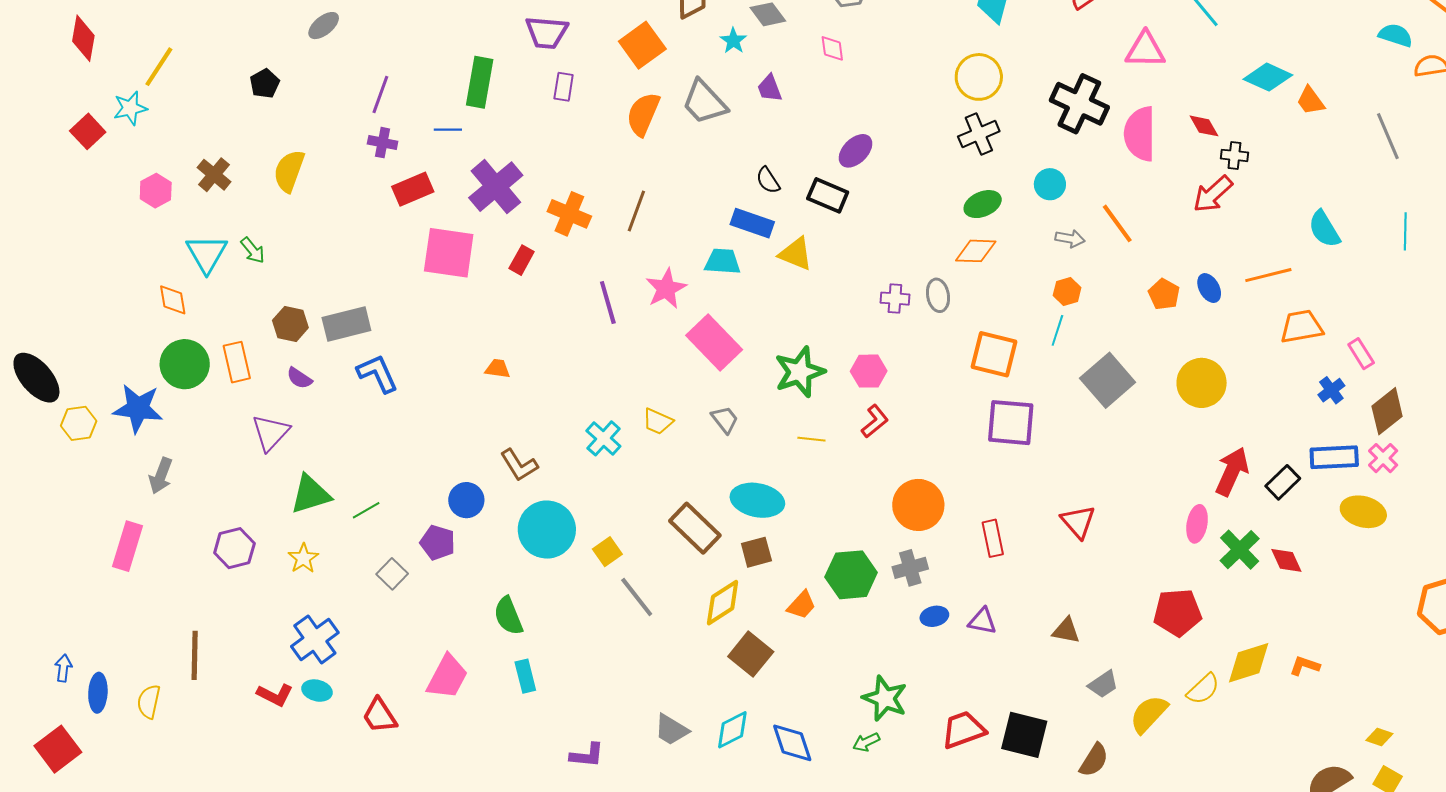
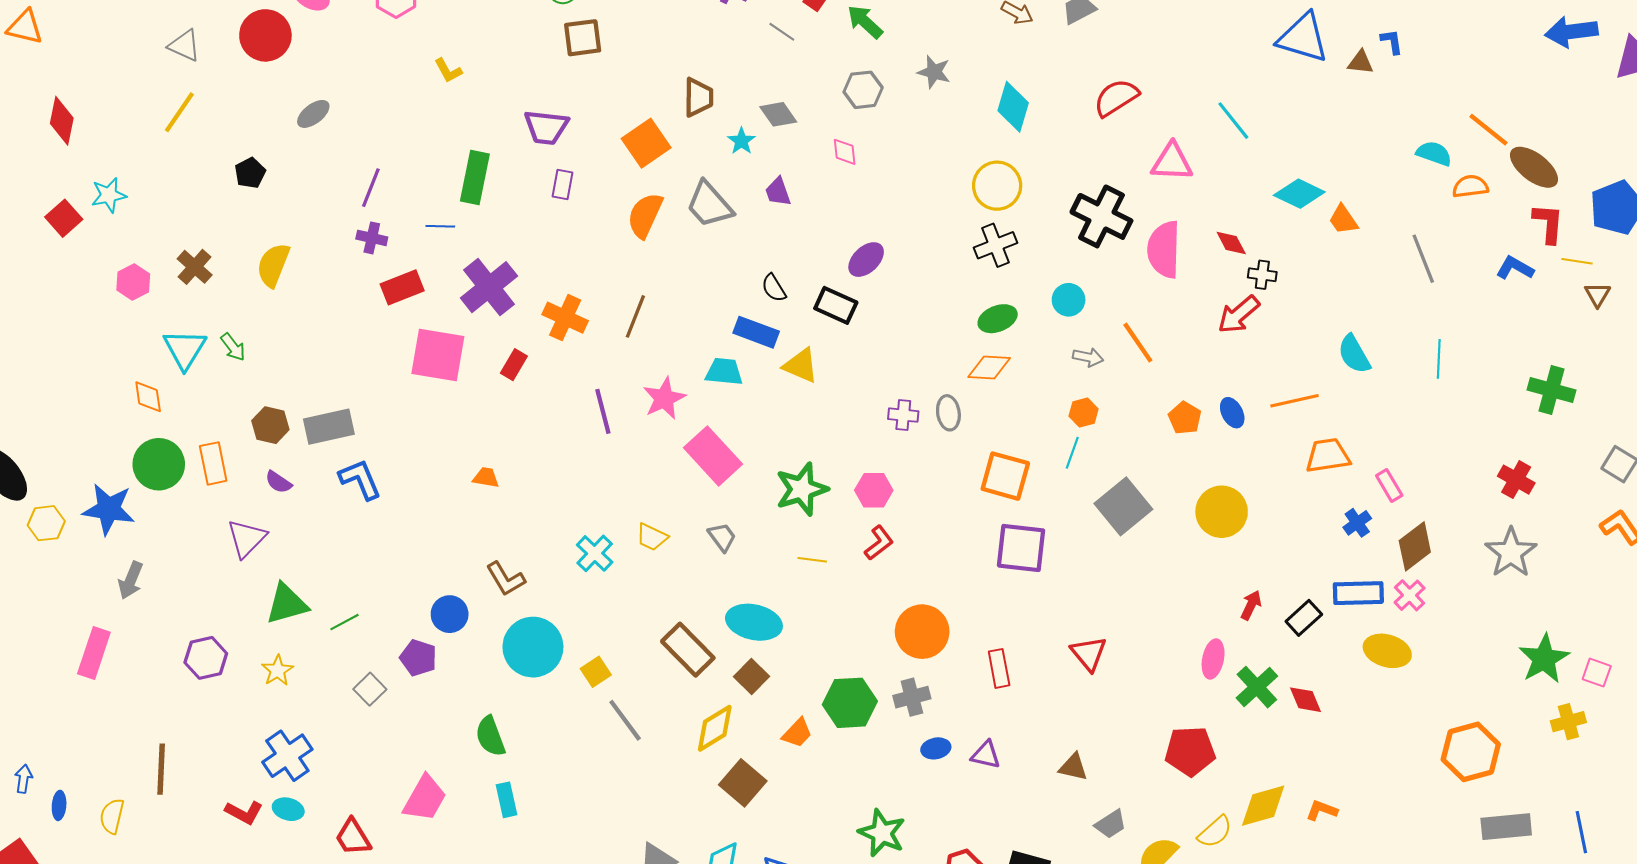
yellow line: (159, 67) -> (179, 112), moved
red arrow: (1232, 471) -> (1251, 605), size x0.6
brown square: (756, 552) -> (752, 677), turned -32
blue ellipse: (98, 693) -> (59, 805), size x0.7

